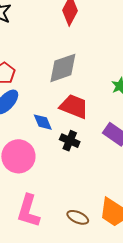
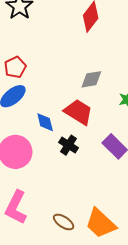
gray diamond: (63, 68) -> (91, 79), moved, size x0.7

